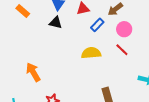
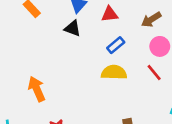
blue rectangle: (97, 25) -> (116, 45), moved

